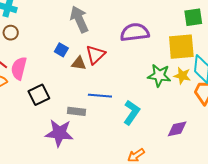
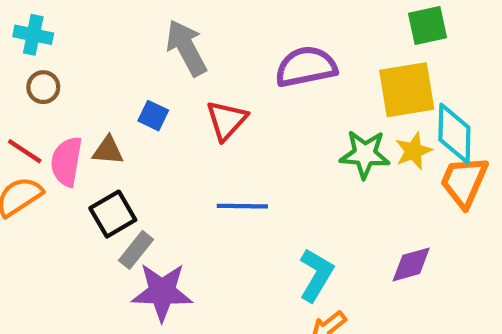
brown triangle: (79, 63) -> (108, 150), moved
yellow star: (182, 76) -> (414, 151), turned -30
gray rectangle: (76, 111) -> (136, 250), moved, turned -54
cyan L-shape: (132, 112) -> (316, 275), moved

